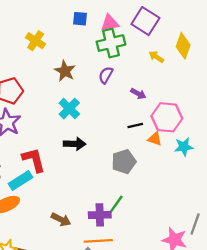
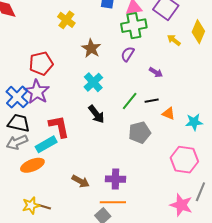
pink hexagon: (167, 117) -> (184, 160), moved
black arrow: (75, 144) -> (96, 114), turned 48
green line: (115, 205) -> (130, 101), moved

